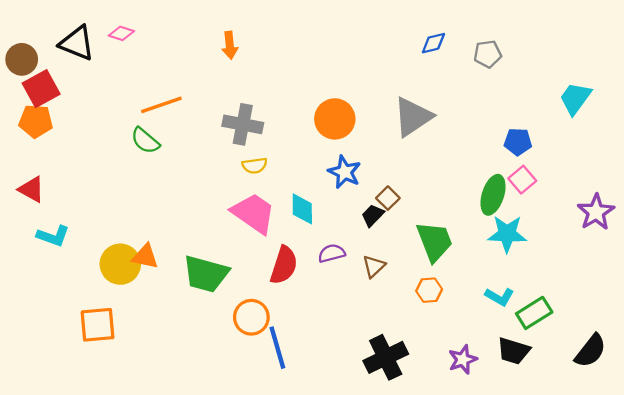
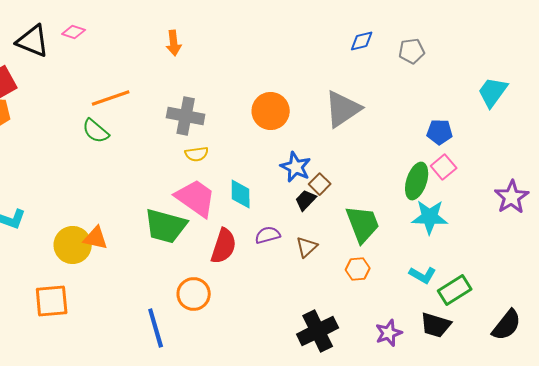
blue star: (345, 172) -> (296, 167), moved
green trapezoid: (206, 274) -> (166, 226), moved
blue line: (277, 348) -> (156, 328), moved

